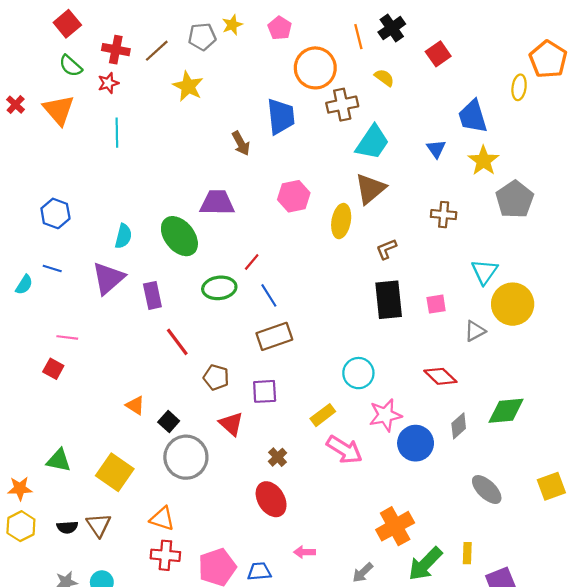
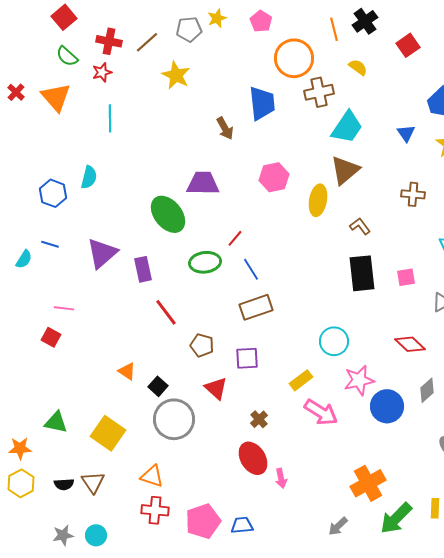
cyan semicircle: (123, 236) -> (89, 177), moved
brown L-shape: (386, 249) -> (360, 226), turned 75
pink arrow: (304, 552) -> (281, 478), moved, turned -102

